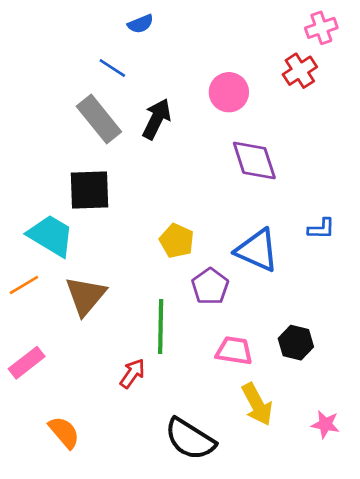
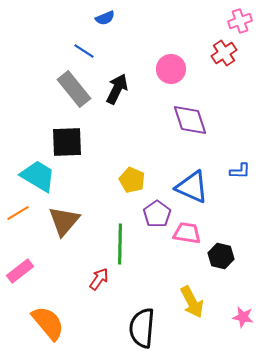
pink trapezoid: (234, 351) -> (187, 233), moved
orange semicircle: (64, 432) -> (48, 323), size x1.4
black semicircle: (190, 439) -> (142, 328), turned 63

